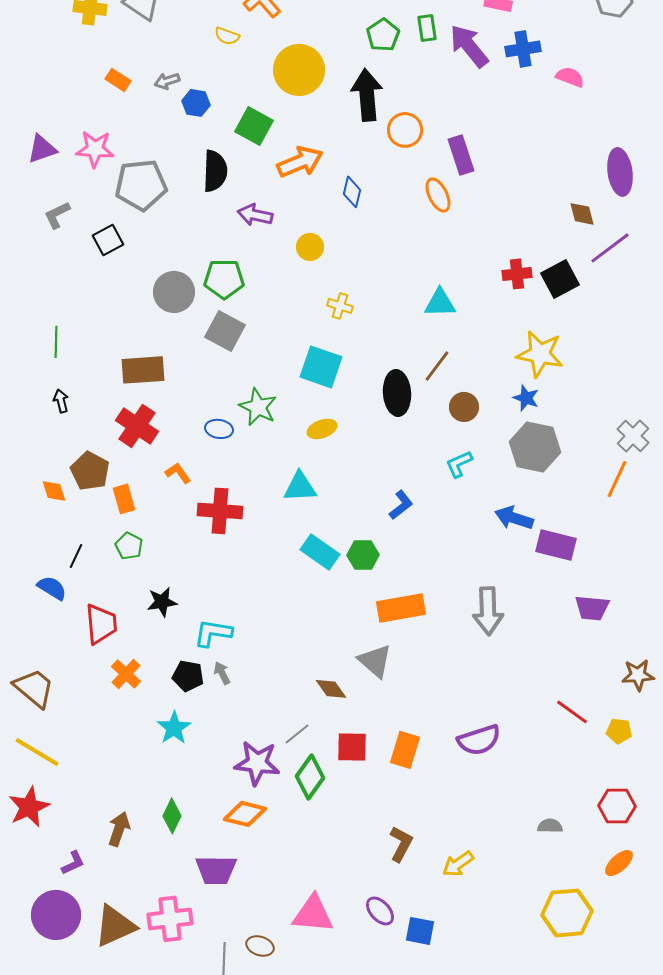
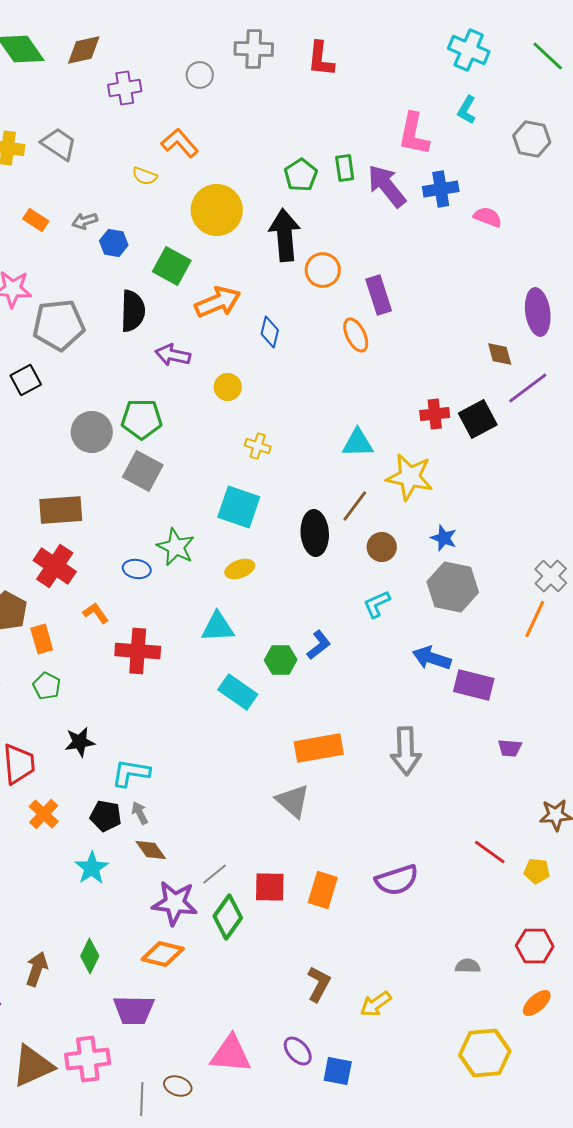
yellow star: (540, 354) -> (410, 477), moved
green hexagon: (363, 555) -> (281, 660), moved
purple trapezoid: (592, 608) -> (510, 748), size x0.7
brown diamond: (331, 689) -> (151, 850), moved

